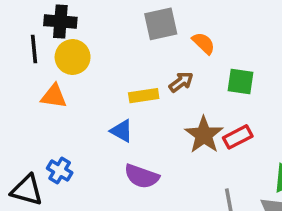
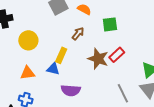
yellow circle: (73, 57) -> (28, 40), moved
orange triangle: (54, 96) -> (27, 73), moved
yellow rectangle: (144, 96) -> (61, 55), moved, turned -42

